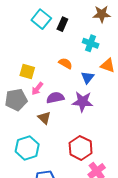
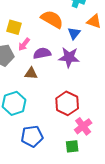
orange semicircle: (65, 63) -> (52, 19), size x1.6
brown triangle: (44, 118) -> (31, 73), turned -40

